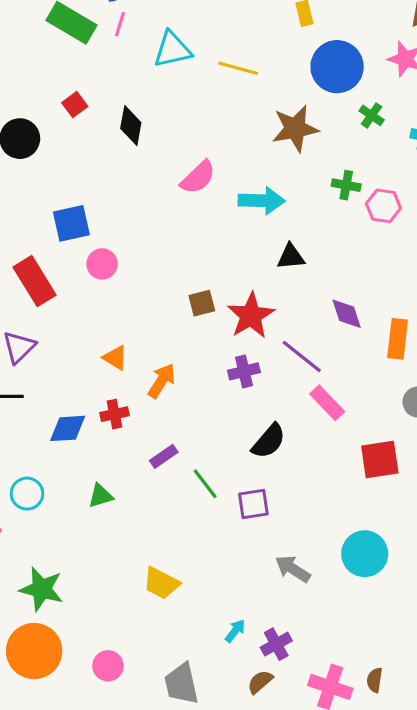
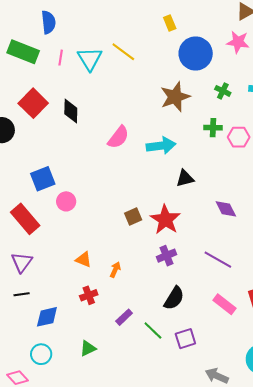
pink line: (120, 24) -> (61, 58), moved
cyan triangle: (172, 50) -> (90, 59), turned -40
yellow line: (238, 68) -> (123, 52), moved, turned 30
red square: (75, 105) -> (33, 103), size x1.8
green cross: (372, 115) -> (223, 91), moved
purple line: (302, 356) -> (218, 260), moved
orange arrow: (162, 381) -> (115, 270), size x0.7
pink rectangle: (327, 403) -> (224, 304), moved
blue diamond: (68, 428) -> (47, 317), moved
black semicircle: (269, 441) -> (174, 298), moved

